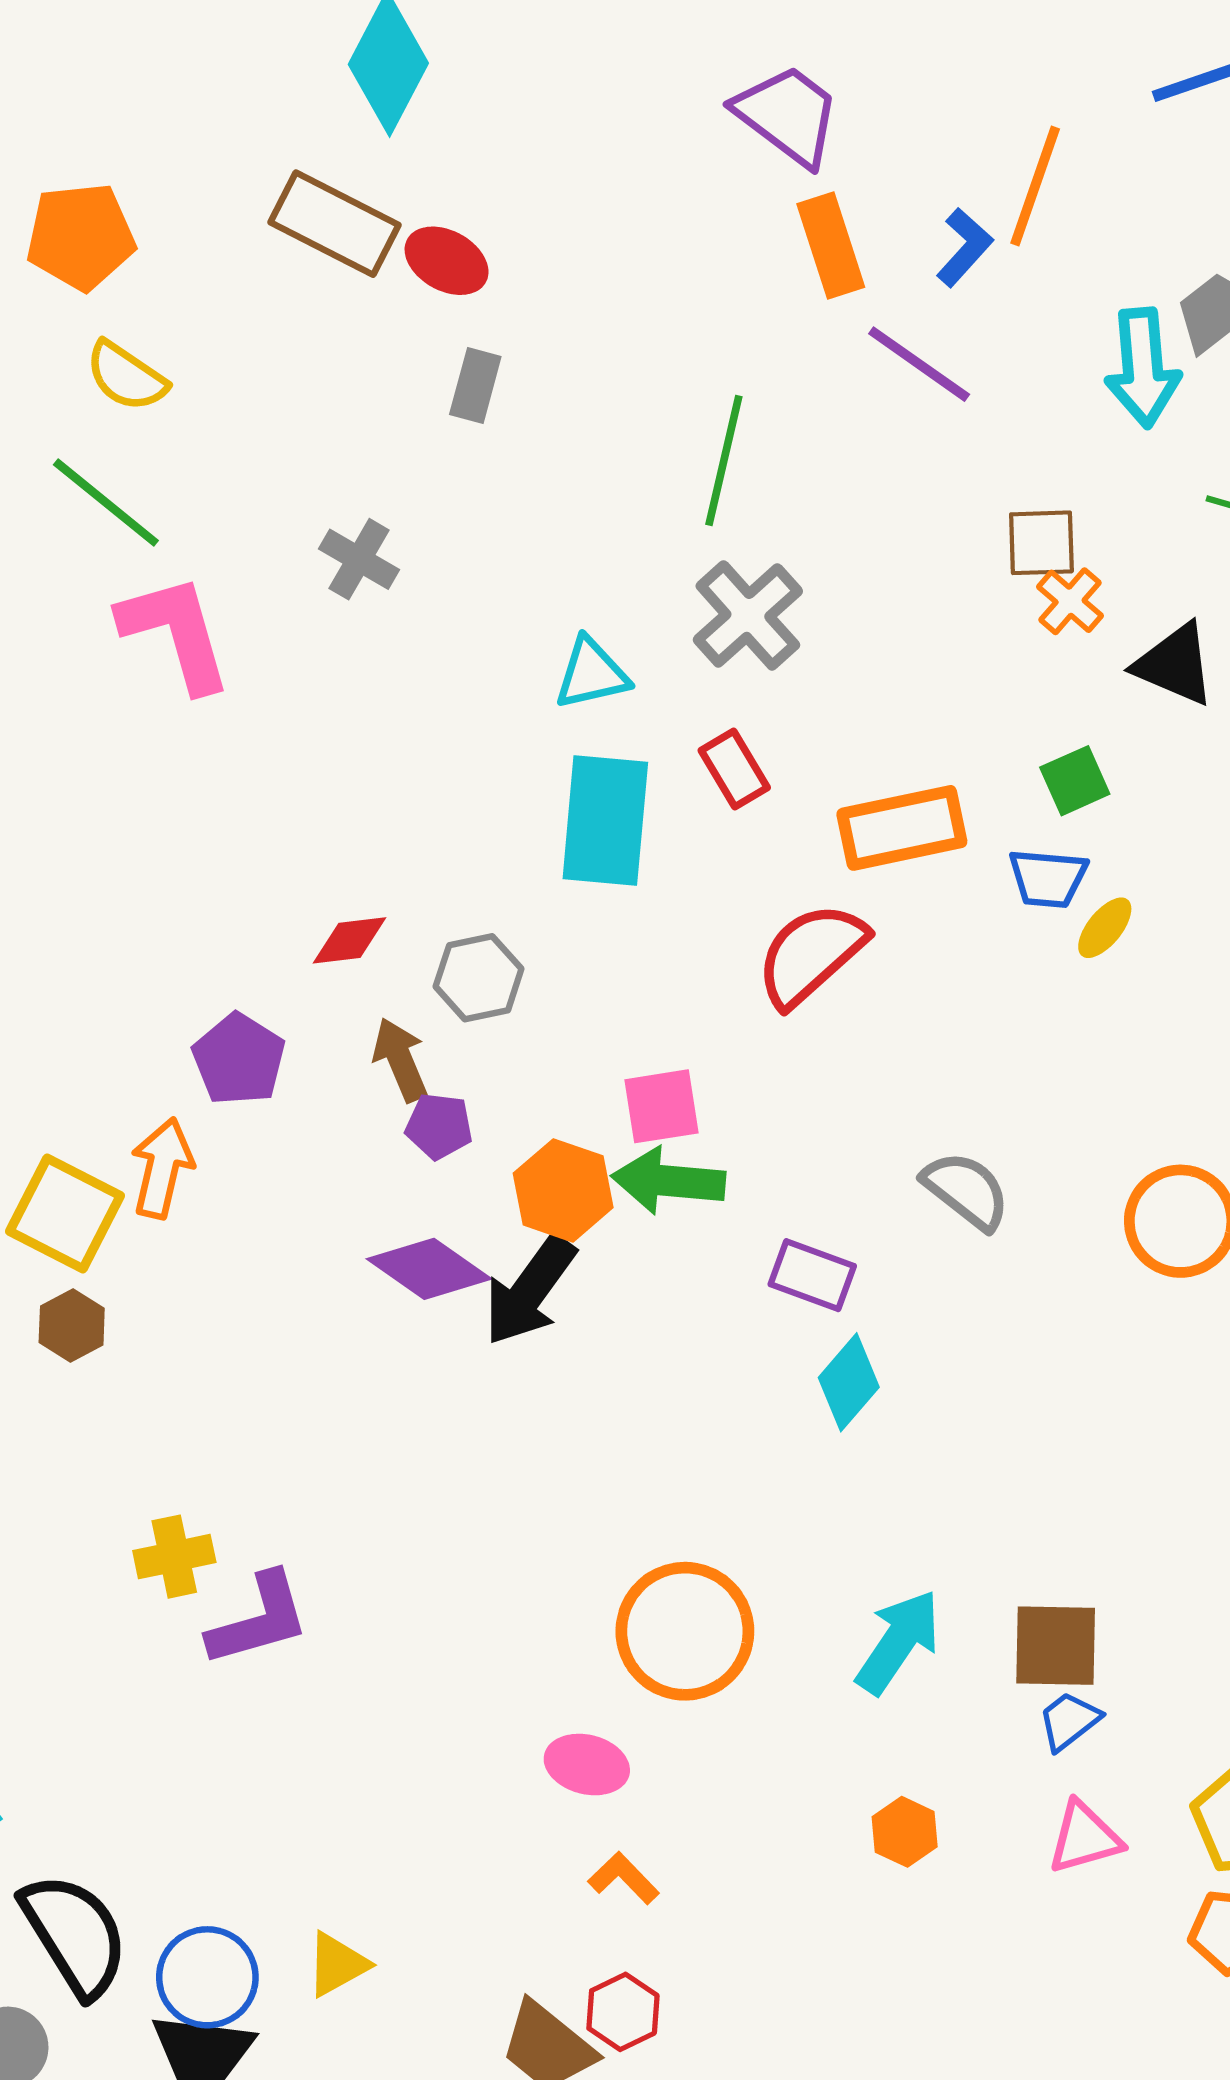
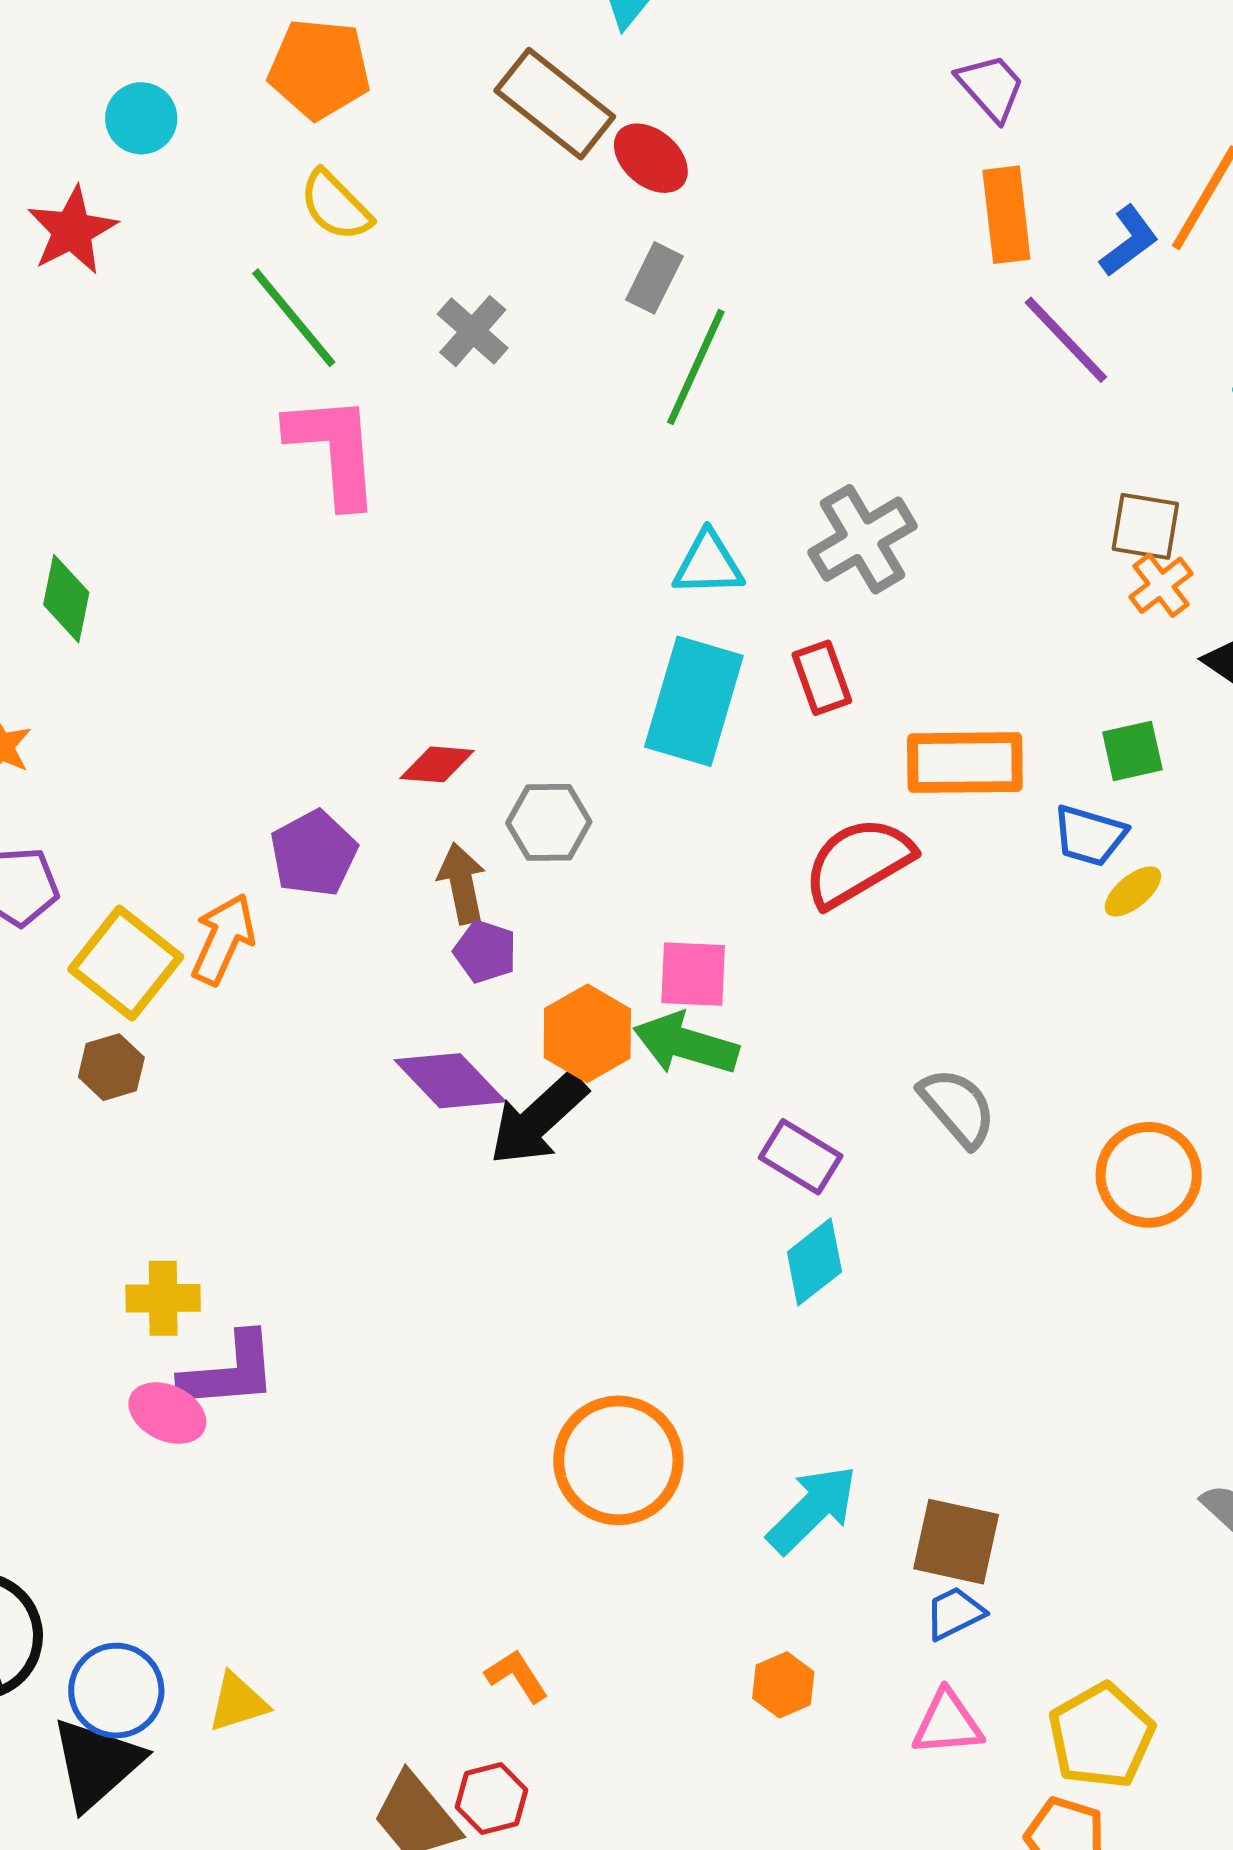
purple trapezoid: (788, 115) -> (991, 87), size x0.7
green line: (724, 461) -> (696, 367), moved
gray cross: (359, 559) -> (473, 331), moved
pink ellipse: (587, 1765) -> (167, 1413), moved

